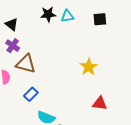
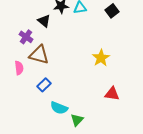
black square: (100, 19) -> (112, 11), turned -32
black triangle: (12, 24) -> (44, 21), moved

